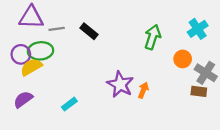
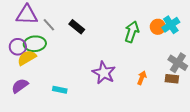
gray line: (57, 29) -> (49, 25), turned 56
orange circle: (183, 59) -> (158, 27), moved
orange arrow: (143, 90) -> (142, 78), moved
cyan rectangle: (69, 104) -> (60, 90), turned 48

